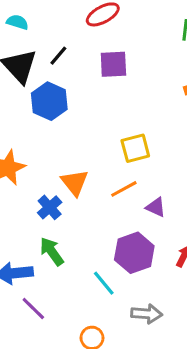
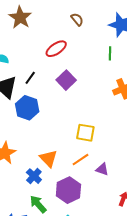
purple square: (113, 64) -> (66, 80), turned -36
yellow square: (135, 148) -> (85, 133), turned 30
purple hexagon: (134, 253) -> (68, 190), moved

